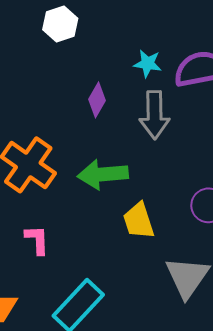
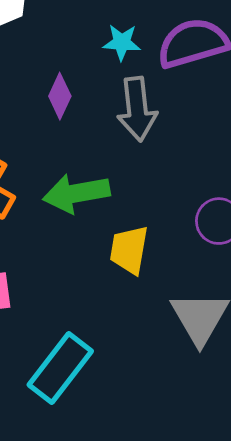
yellow trapezoid: (139, 221) -> (129, 250), turned 33

